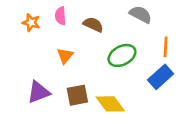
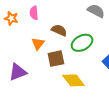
brown semicircle: (93, 25) -> (59, 30), moved
brown square: (77, 95) -> (56, 59), moved

